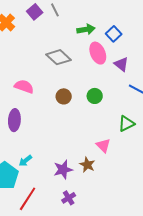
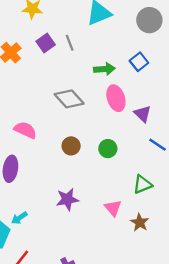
blue square: (114, 34) -> (139, 62), moved
brown star: (87, 165) -> (140, 222), moved
purple star: (63, 170) -> (67, 199), moved

